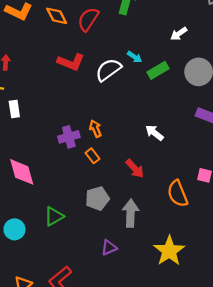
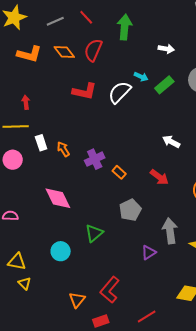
white arrow: (179, 34) -> (166, 49), moved, turned -126
orange arrow: (95, 129) -> (63, 149), moved
gray arrow: (131, 213) -> (170, 231), moved

